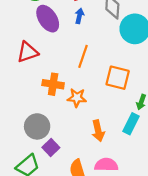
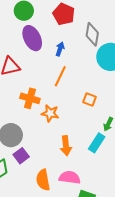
blue arrow: (79, 16) -> (60, 49), moved
orange square: (118, 78) -> (89, 99), size x0.6

